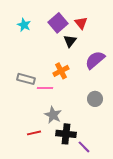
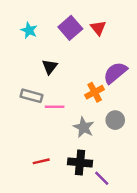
black triangle: (70, 41) -> (50, 67), moved
orange cross: (61, 71) -> (95, 92), moved
gray star: (53, 115) -> (84, 127), moved

